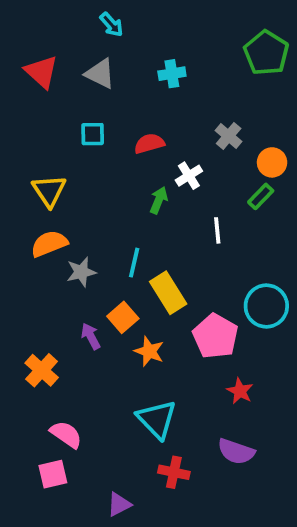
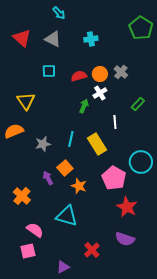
orange circle: (272, 162) -> (100, 74), moved
orange semicircle: (49, 244) -> (14, 131), moved
yellow rectangle: (168, 293) -> (97, 144), moved
red star: (240, 391) -> (127, 207), size x1.5
cyan triangle: (157, 419) -> (67, 216), moved, turned -30
red cross: (174, 472) -> (92, 250), turned 35

